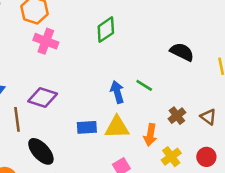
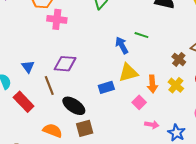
brown cross: (177, 116) -> (179, 59), moved
blue rectangle: (87, 127) -> (106, 87), moved
orange arrow: (150, 135) -> (152, 84), moved

